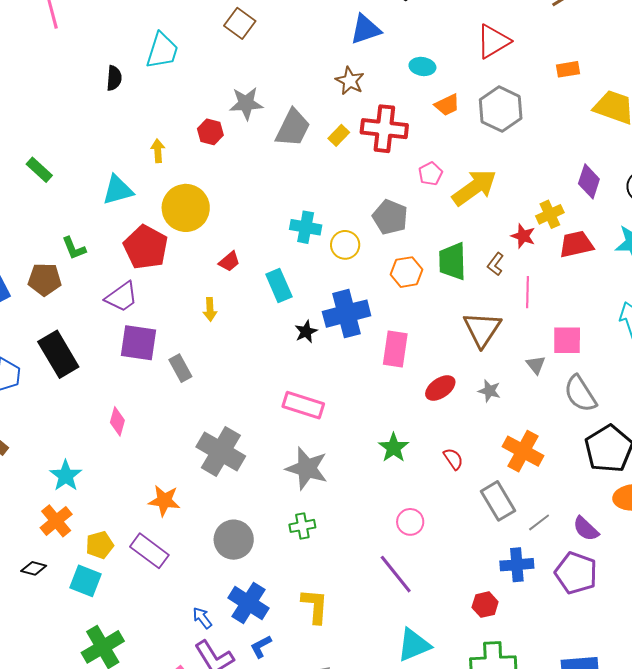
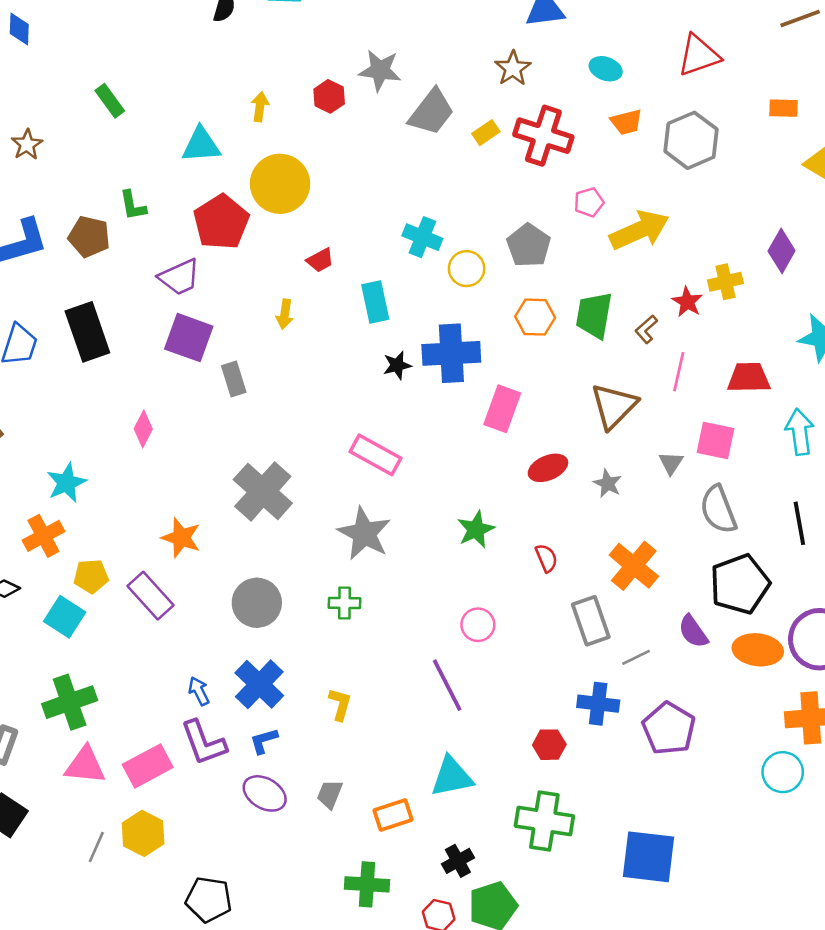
red trapezoid: (576, 244) -> (749, 378), moved
purple semicircle: (586, 529) -> (693, 631), moved
yellow L-shape: (315, 606) -> (340, 704), size x0.7

